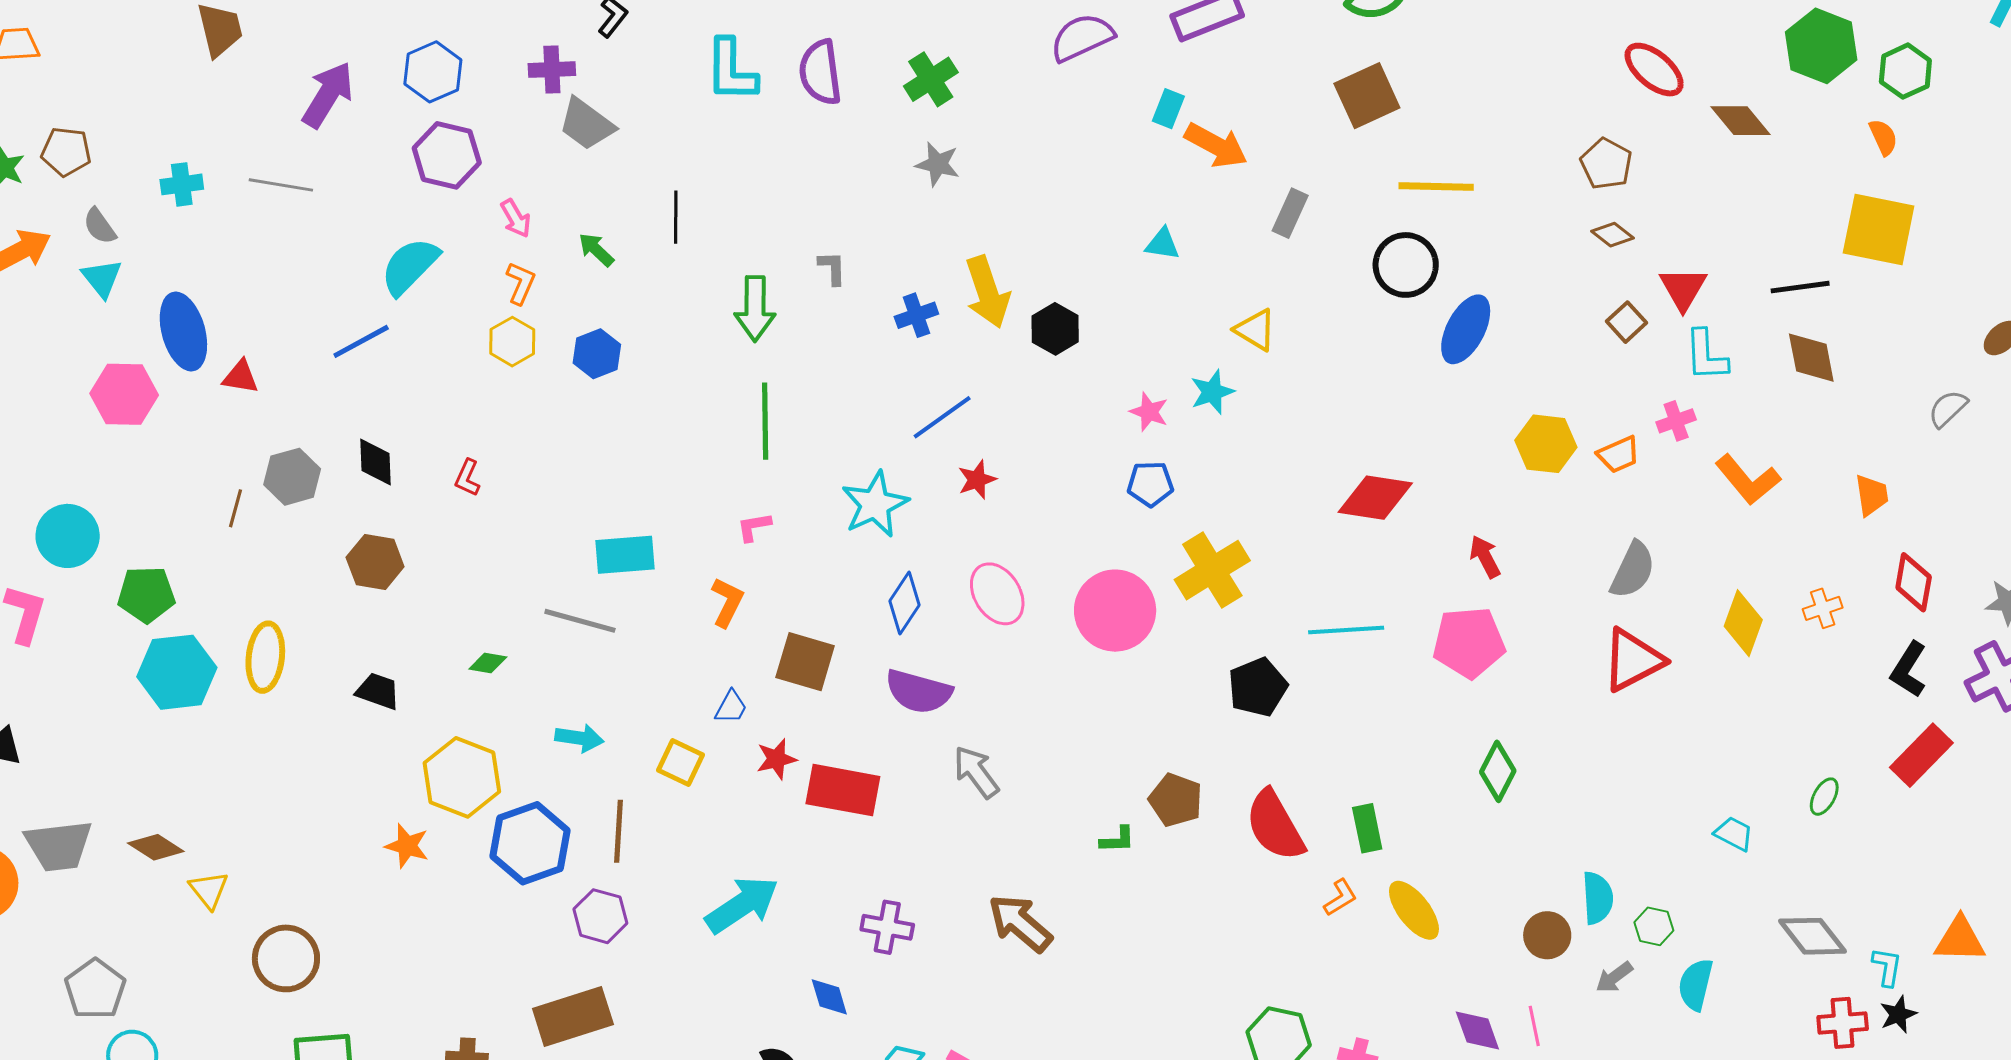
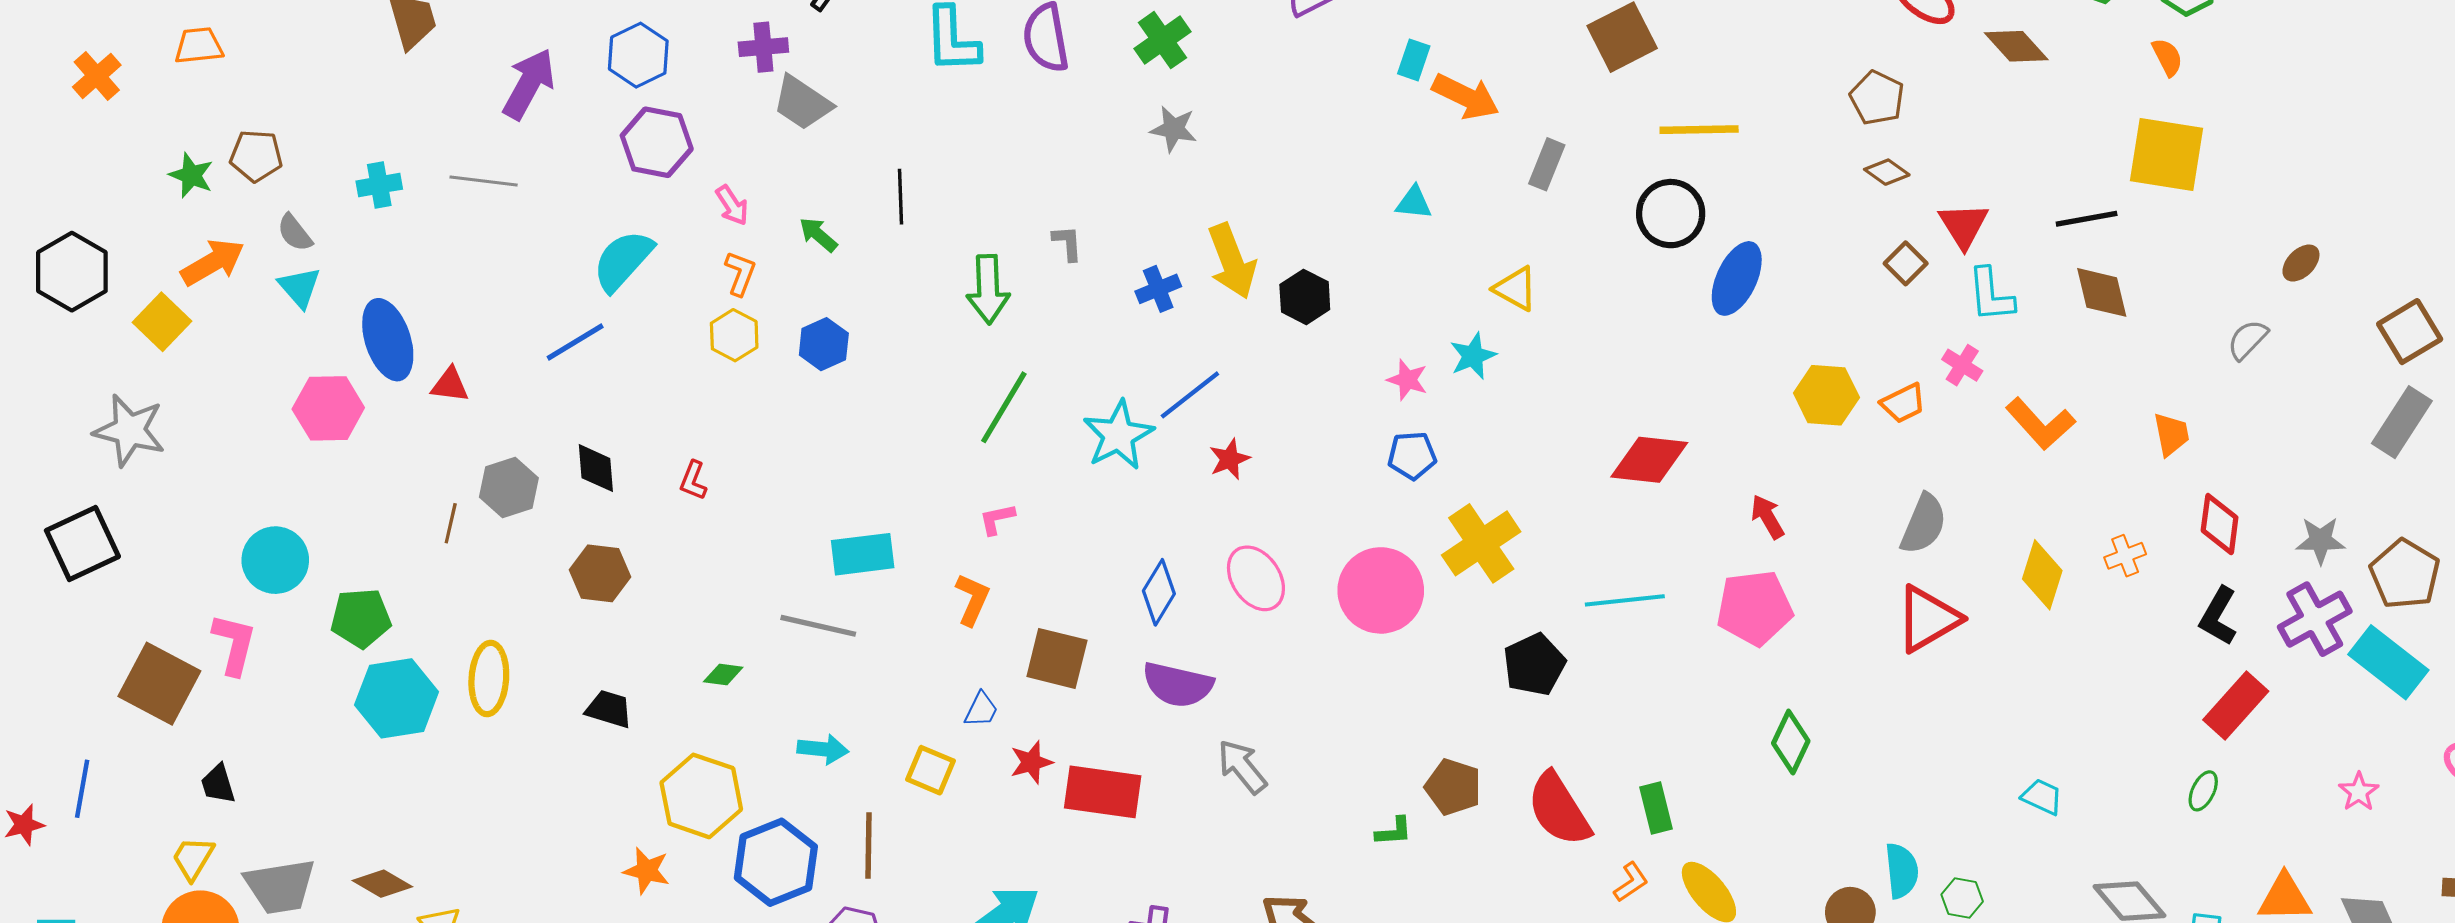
green line: (765, 421) -> (1004, 407), turned 34
pink cross: (1676, 421) -> (1962, 365), turned -36
cyan star: (875, 504) -> (1118, 435), moved
green ellipse: (1824, 797) -> (2203, 791), moved

